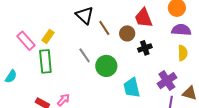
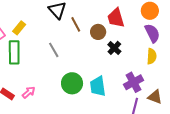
purple semicircle: (181, 30) -> (152, 33), turned 54
black cross: (145, 48) -> (114, 48), turned -32
green circle: (106, 66) -> (72, 83), moved

